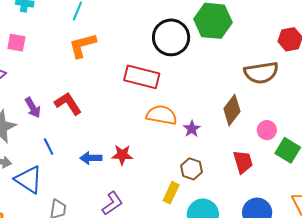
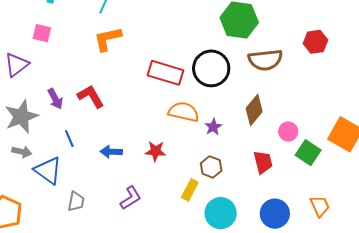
black circle: (171, 37) -> (211, 68), moved
brown semicircle: (261, 73) -> (265, 60), moved
red star: (122, 155) -> (156, 151), moved

